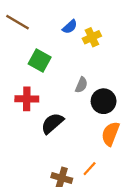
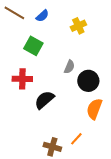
blue semicircle: (70, 27) -> (42, 16), moved

